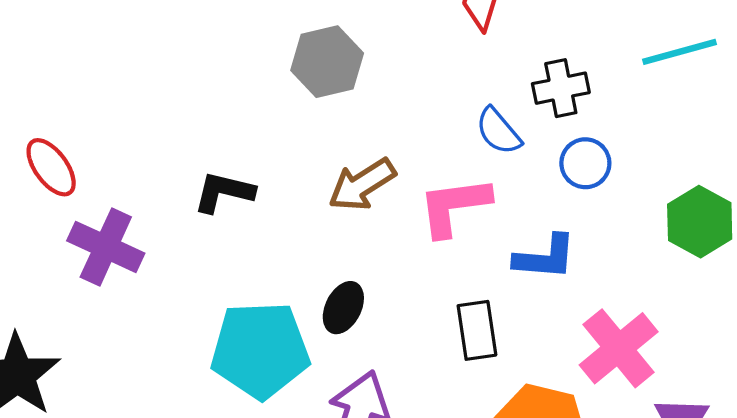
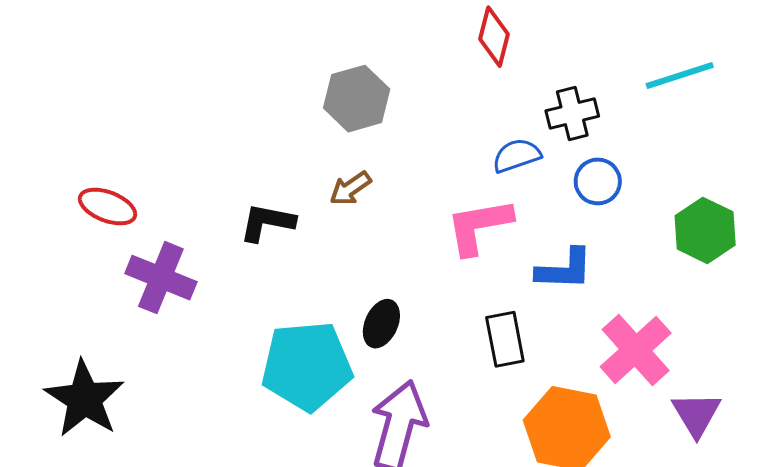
blue semicircle: (498, 131) -> (517, 155), turned 114
red ellipse: (51, 167) -> (108, 207), turned -30
brown arrow: (362, 185) -> (350, 188), moved, size x0.7

